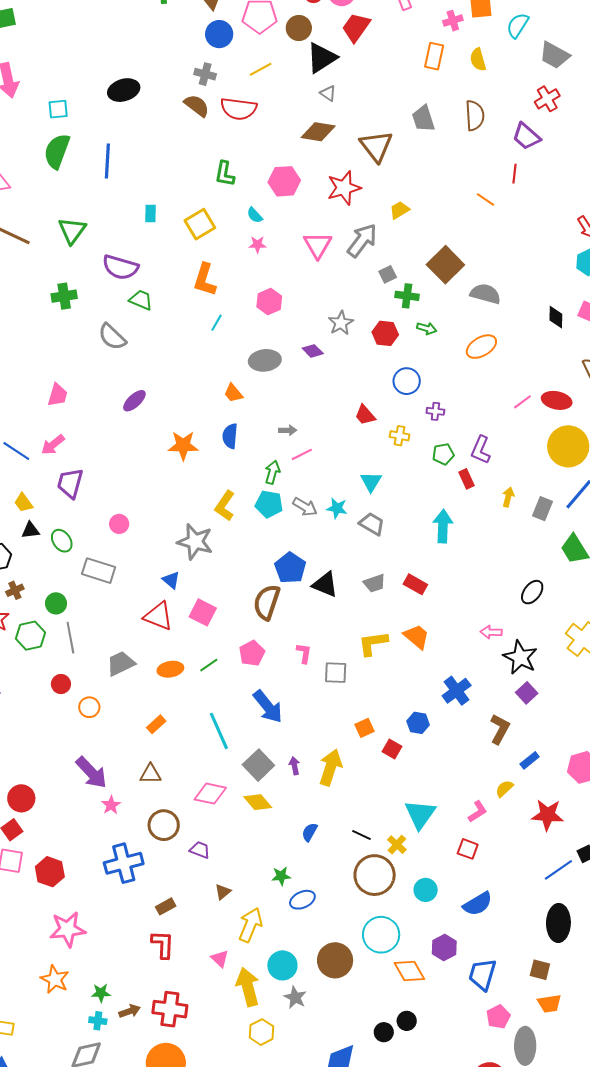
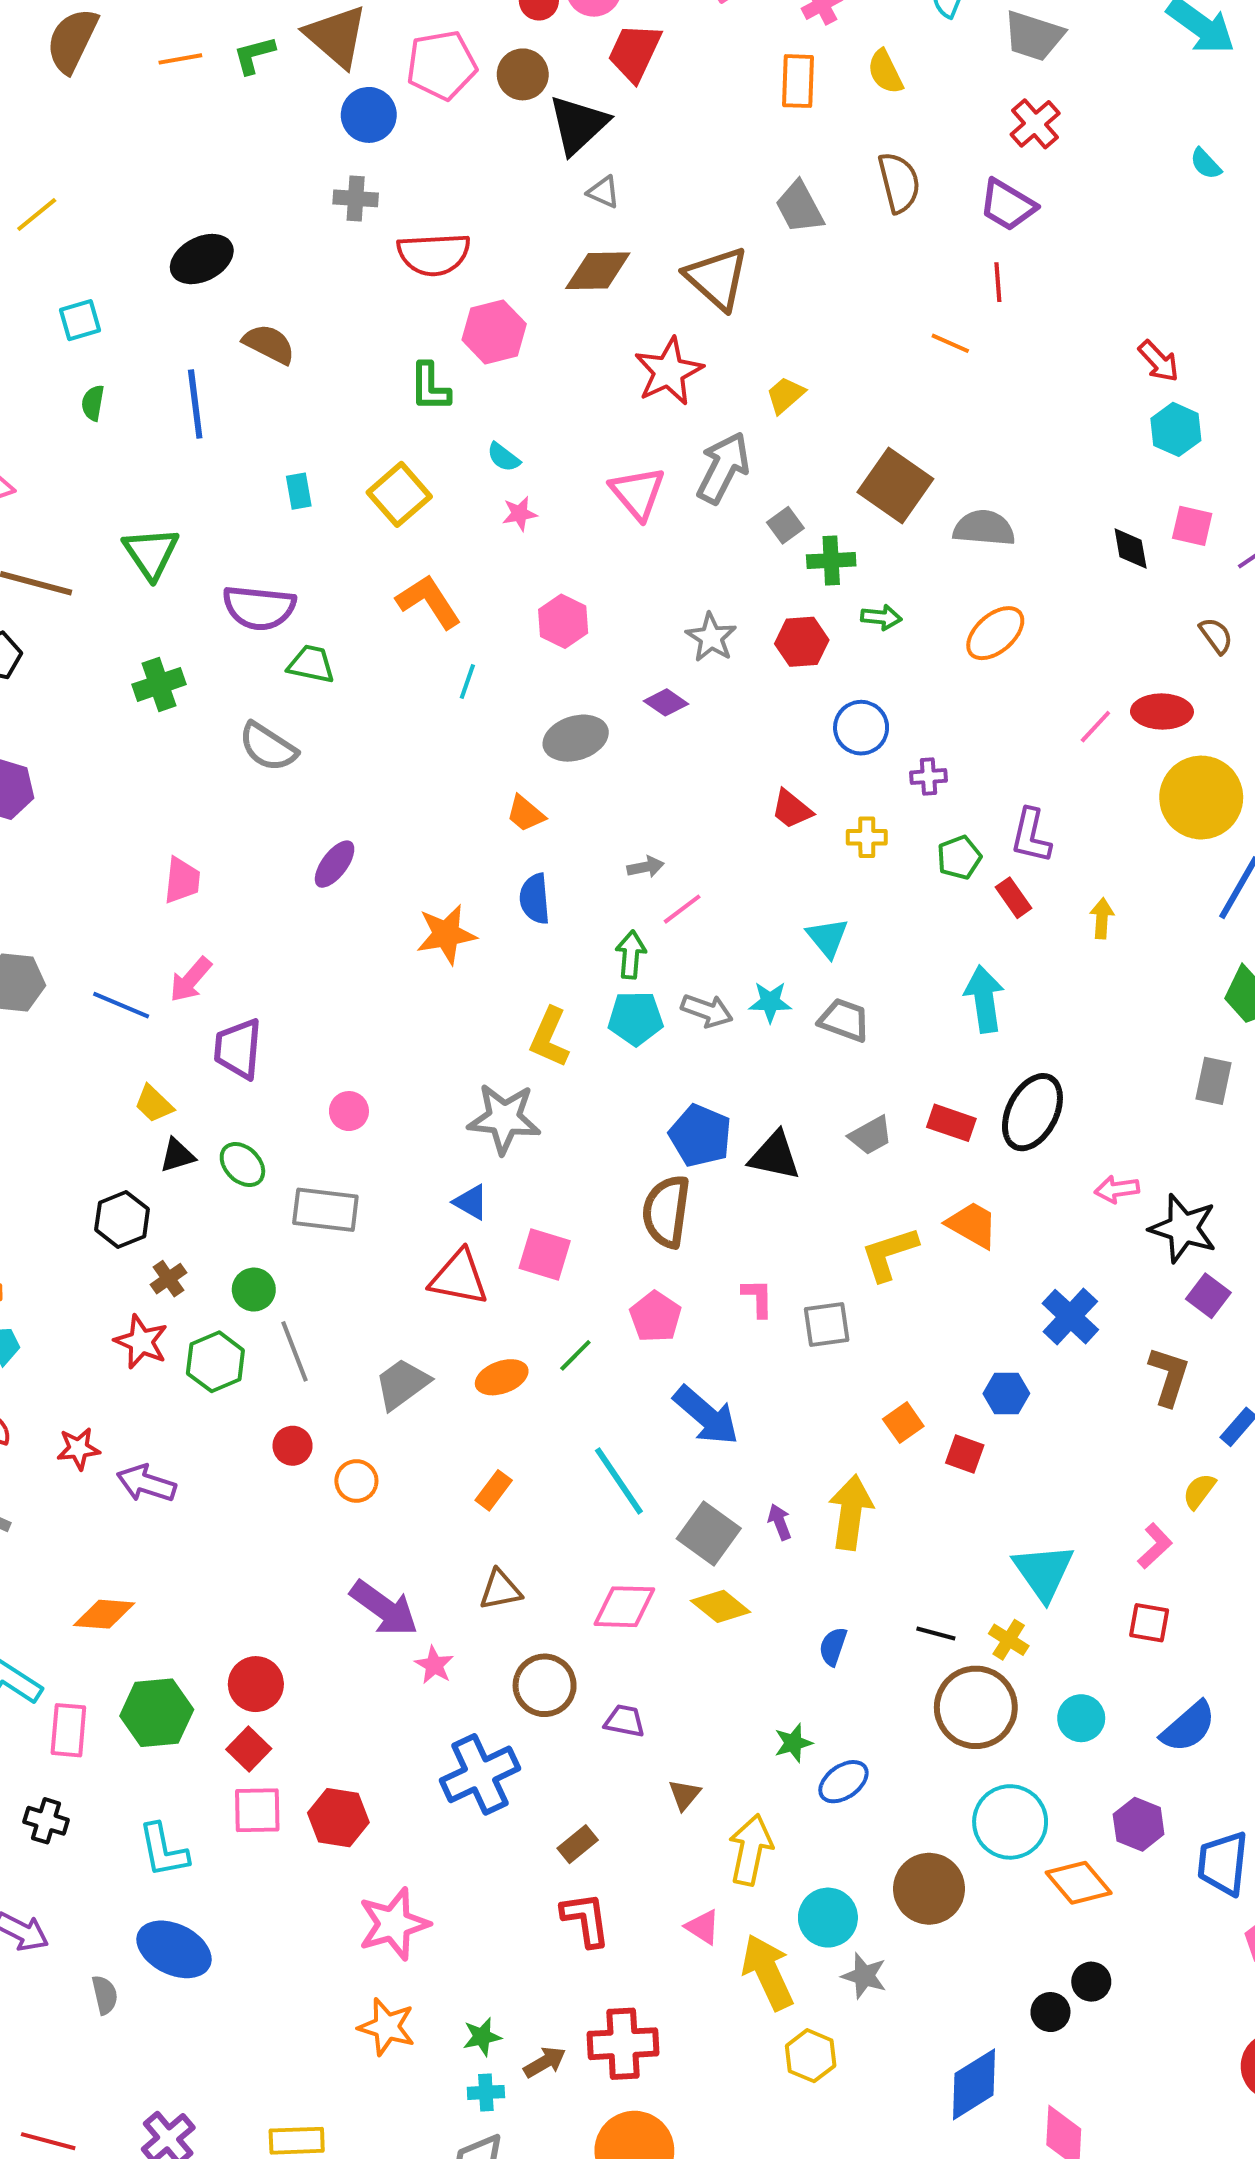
yellow line: (261, 69) -> (37, 215), moved
brown semicircle: (197, 106) -> (269, 344), moved
green semicircle: (57, 151) -> (93, 403), size x0.5
pink hexagon: (284, 181) -> (494, 332), moved
orange L-shape: (205, 280) -> (429, 601), turned 140
gray rectangle: (542, 509) -> (1213, 1081), moved
black ellipse: (532, 592) -> (1032, 1112), moved, size x1.5

